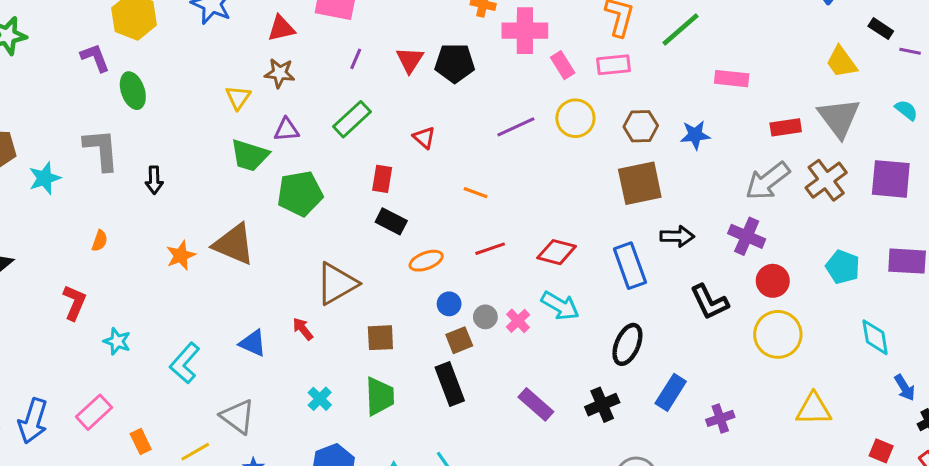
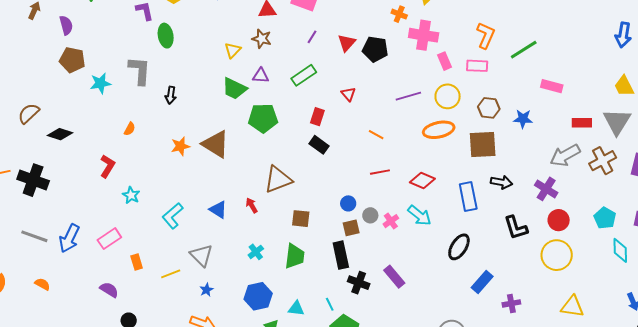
orange ellipse: (426, 261) -> (439, 130), moved, size x1.4
cyan diamond: (875, 337) -> (620, 250), moved
black cross: (602, 405) -> (359, 283), moved, turned 35

